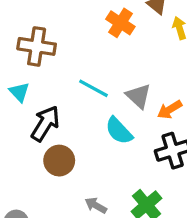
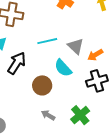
cyan line: (94, 88) -> (47, 41), turned -42
brown circle: (59, 161) -> (42, 85), moved

